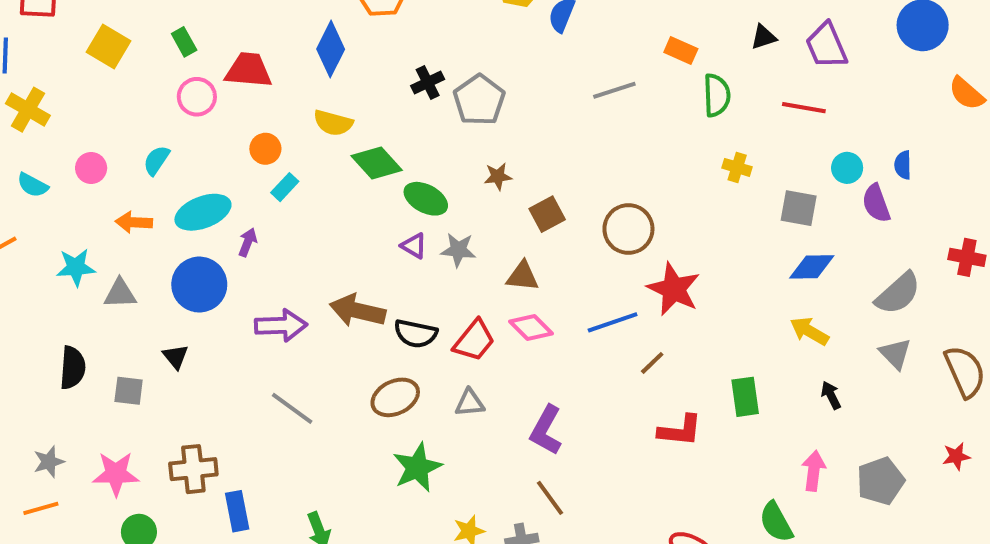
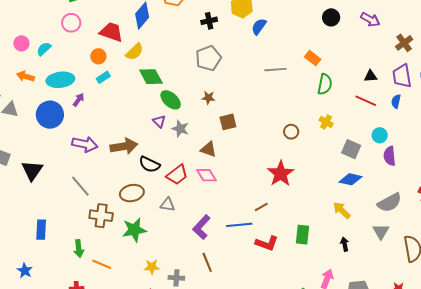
black triangle: (764, 37) -> (371, 76), moved
purple trapezoid: (826, 46) -> (402, 76), moved
red trapezoid: (249, 70) -> (111, 32), moved
black cross: (428, 83) -> (209, 21), moved
yellow semicircle: (333, 123) -> (135, 52), turned -72
blue semicircle: (903, 165) -> (396, 101), moved
pink circle: (91, 168) -> (21, 43), moved
brown circle: (628, 229) -> (291, 132), moved, size x0.6
brown arrow: (358, 311) -> (124, 146), turned 144
blue line: (613, 322) -> (239, 225), moved
black triangle: (176, 357) -> (32, 171), moved, size x1.6
brown cross: (193, 469) -> (101, 216), moved
brown line: (550, 498) -> (207, 262), moved

